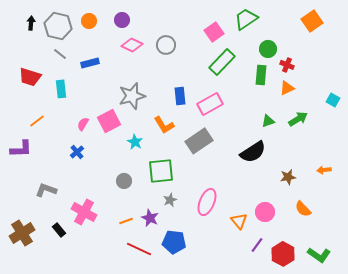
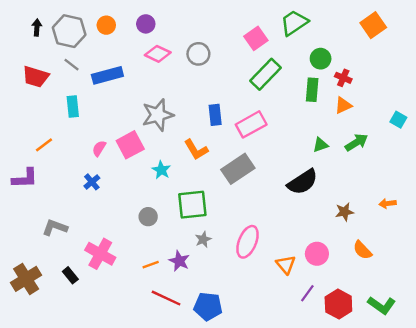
blue rectangle: (90, 63) -> (107, 75), size x1.4
red trapezoid: (30, 77) -> (36, 77), moved
blue pentagon: (174, 242) -> (208, 306), moved

